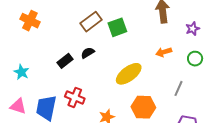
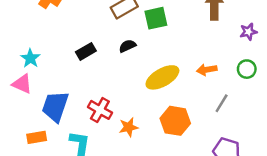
orange arrow: (164, 52) -> (207, 70), moved
black semicircle: (88, 53) -> (127, 46), moved
red cross: (75, 97) -> (100, 110), moved
pink triangle: (18, 106) -> (22, 84), moved

